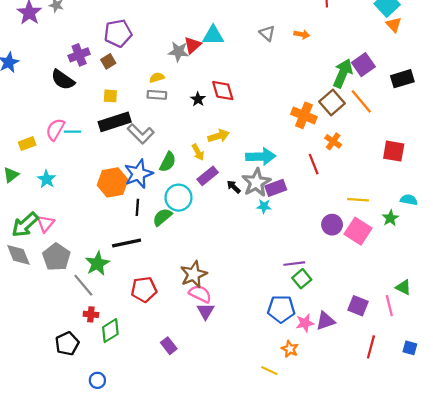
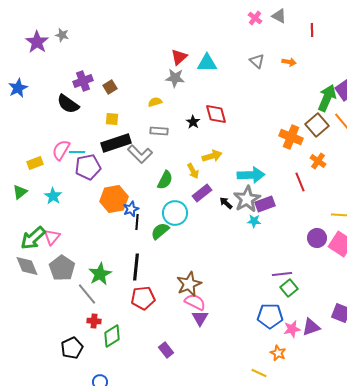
purple pentagon: (118, 33) -> (88, 167), moved
red triangle: (193, 45) -> (179, 57), moved
gray rectangle: (157, 95) -> (159, 131), moved
blue star: (138, 174) -> (131, 209), moved, size x0.6
black line: (127, 243) -> (136, 267), moved, turned -72

